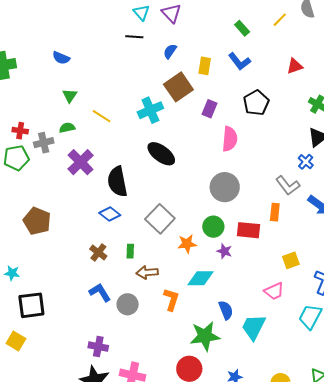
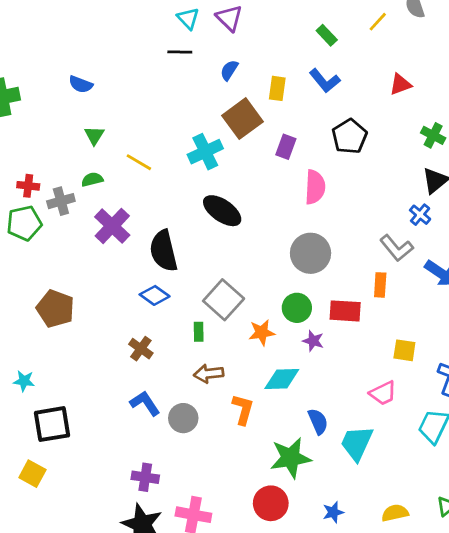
green rectangle: (130, 251) -> (199, 332), moved
yellow square: (291, 260) -> (404, 350), turned 30

